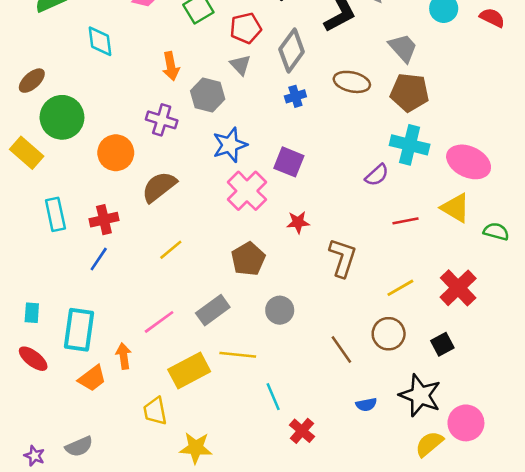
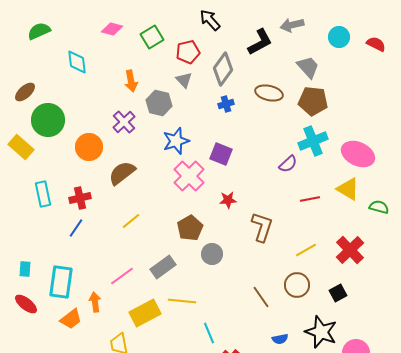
purple cross: (162, 120) -> (124, 122), turned 30
cyan cross: (410, 145) -> (313, 141), turned -36
gray circle: (280, 310) -> (212, 254), moved

